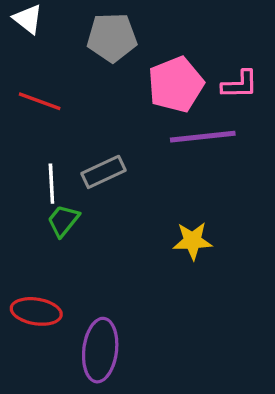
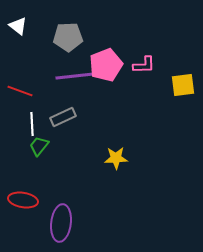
red line: (40, 101) -> (20, 91), moved
purple line: (203, 137) -> (75, 76), moved

